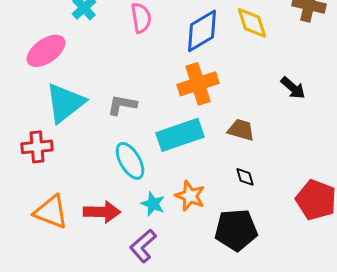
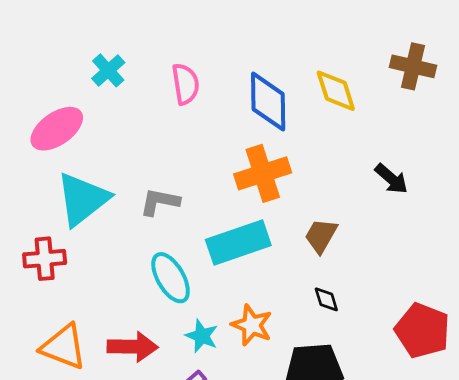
blue diamond: (202, 31) -> (268, 102), turned -60
brown trapezoid: (241, 130) -> (321, 236), turned -76

